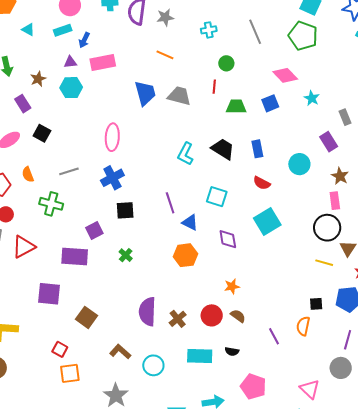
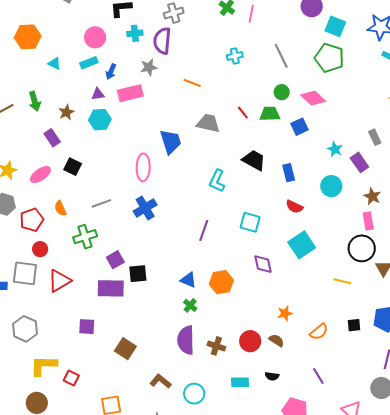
gray star: (165, 17) -> (149, 67), moved
green circle: (226, 63) -> (282, 92), moved
red line: (214, 87) -> (243, 112), turned -40
blue trapezoid: (145, 93) -> (171, 142), moved
cyan star: (312, 98) -> (335, 149), moved
green trapezoid: (236, 107) -> (270, 114), moved
black trapezoid: (223, 149) -> (254, 160), moved
purple line: (170, 203) -> (204, 230), turned 40
green cross: (51, 204) -> (85, 237), turned -30
black square: (125, 210) -> (138, 274), moved
blue triangle: (190, 222) -> (188, 280), moved
purple square: (94, 230) -> (115, 260), moved
green cross: (126, 255) -> (190, 305), moved
yellow line: (324, 263) -> (342, 281), moved
orange star: (232, 286) -> (285, 313), moved
purple square: (49, 294) -> (87, 327), size x0.7
brown cross: (178, 319) -> (216, 346), turned -30
orange semicircle: (303, 326) -> (319, 332), moved, turned -138
purple line: (274, 336) -> (318, 376), moved
red square: (60, 349) -> (71, 378), moved
cyan rectangle: (200, 356) -> (240, 382), size x0.7

